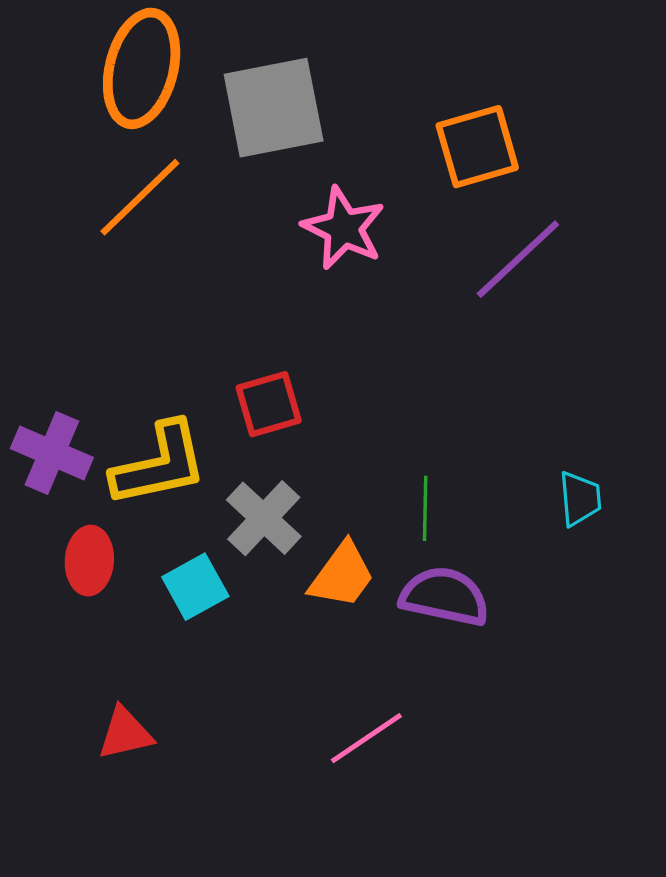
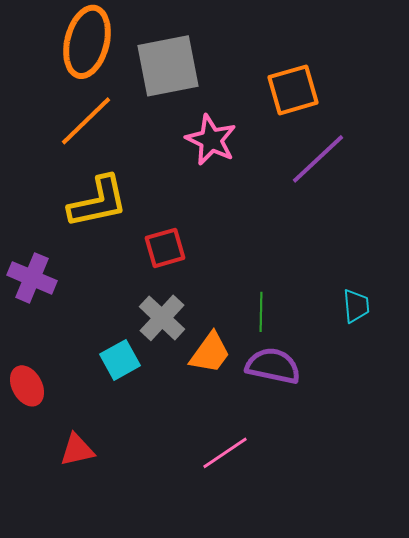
yellow L-shape: (159, 464) -> (98, 202), moved
red ellipse: (89, 561) -> (27, 386), moved, turned -33

